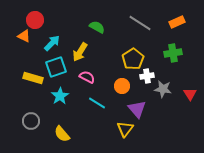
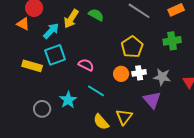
yellow arrow: (80, 52) -> (71, 19), moved
white cross: (147, 76) -> (139, 73), moved
cyan star: (60, 96) -> (68, 100), moved
purple triangle: (137, 109) -> (152, 100), moved
gray circle: (31, 121) -> (42, 109), moved
yellow semicircle: (62, 134) -> (101, 122), moved

